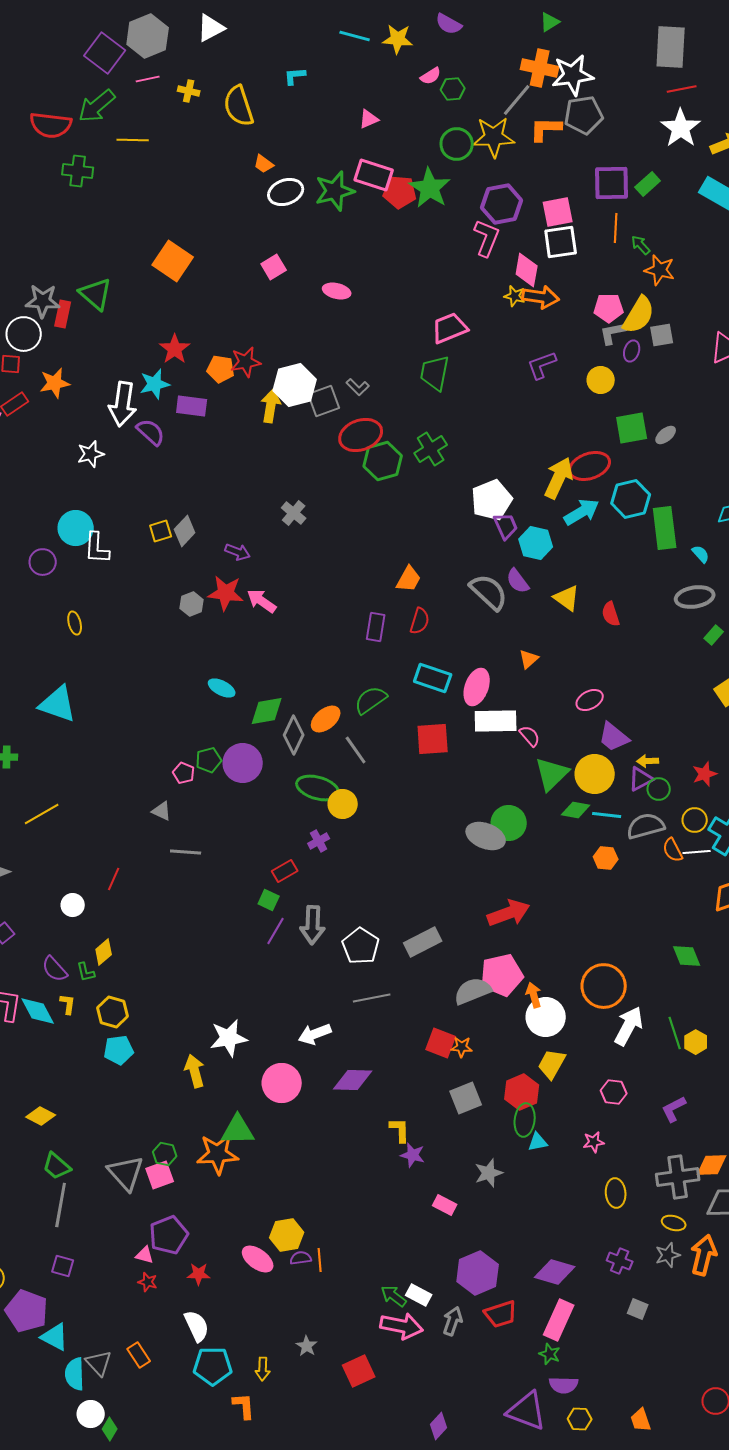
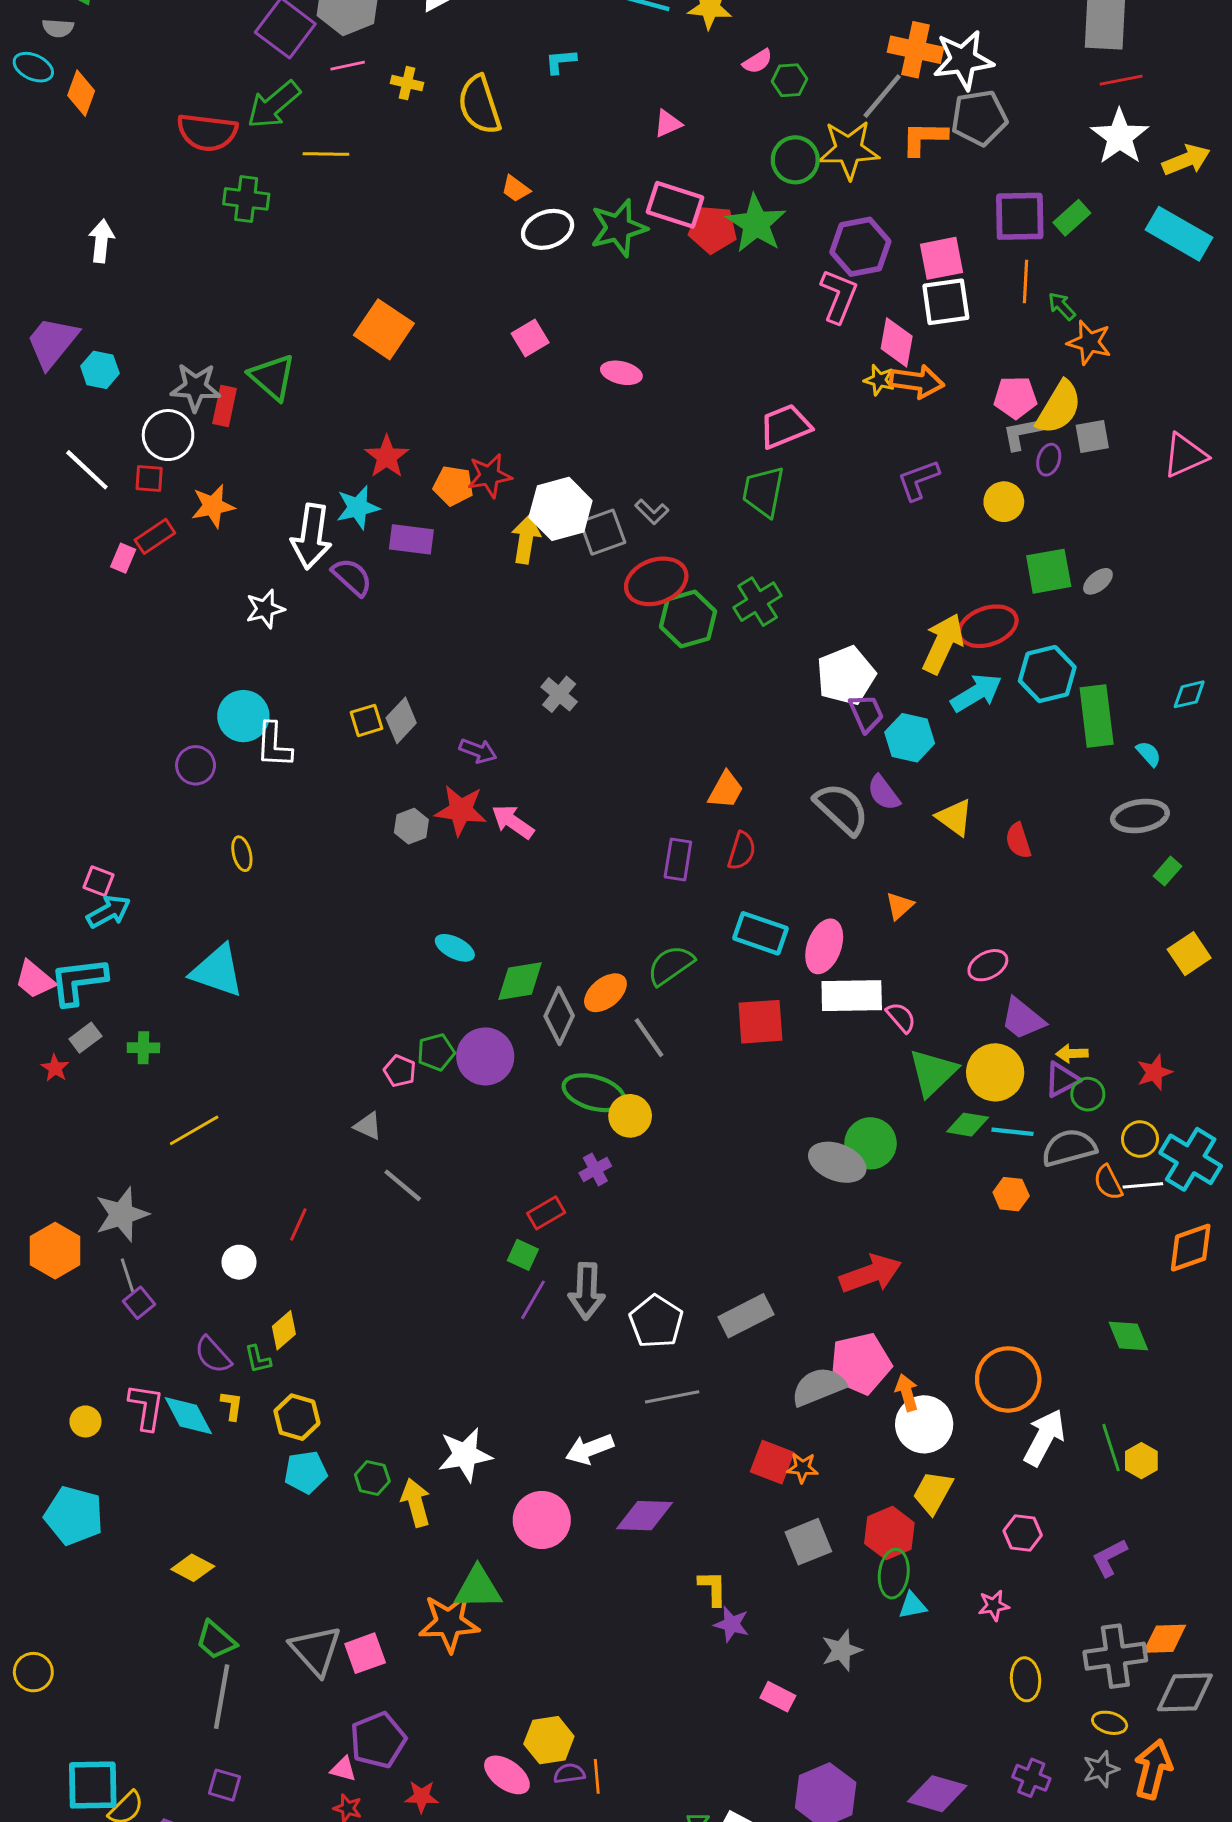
gray line: (186, 852) -> (403, 1185), turned 36
green hexagon: (165, 1154) -> (372, 1478), moved

